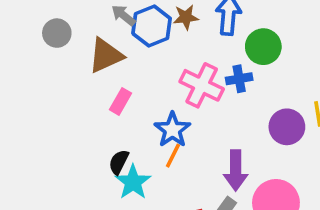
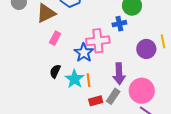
pink cross: (202, 85) -> (98, 41), moved, turned -30
orange line: (173, 156) -> (88, 80), moved, turned -32
cyan star: (133, 182) -> (75, 79), moved

